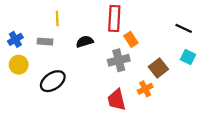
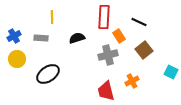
black line: (184, 28) -> (139, 22), moved
cyan square: (188, 57) -> (171, 72), moved
brown square: (158, 68) -> (144, 50), moved

